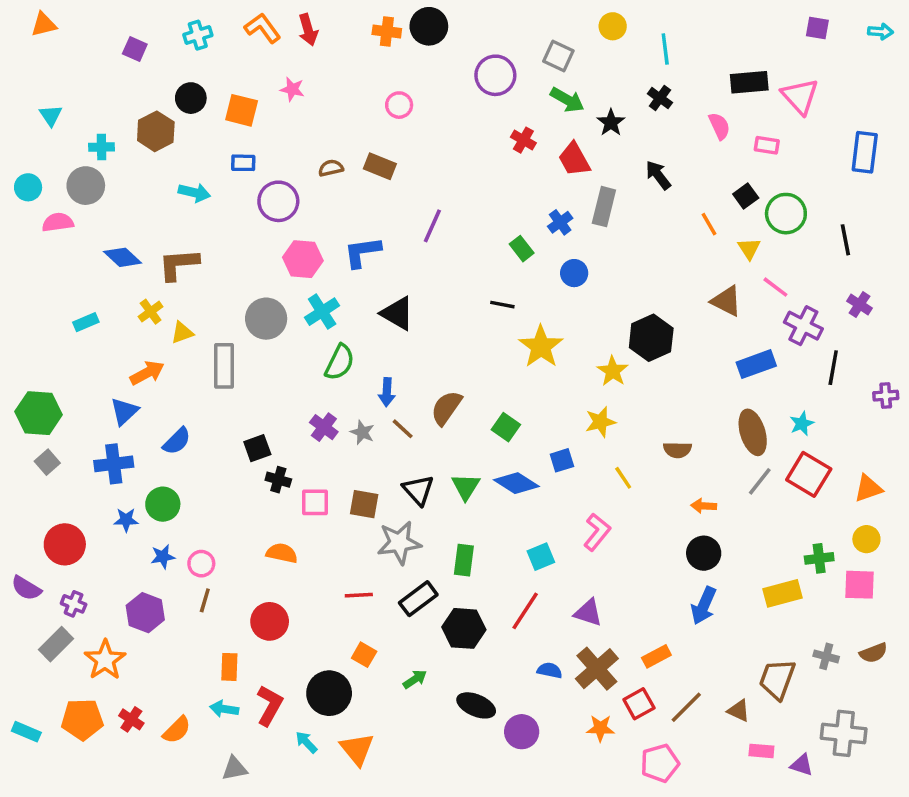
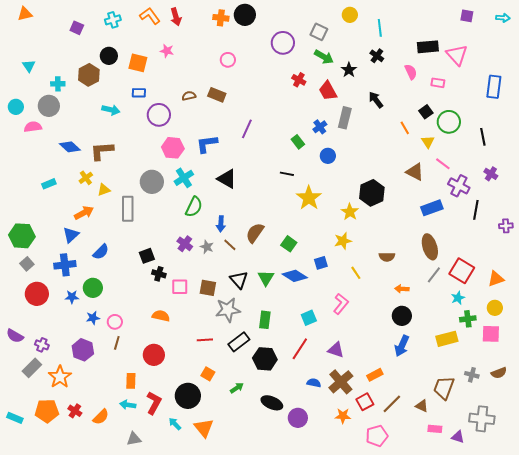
cyan star: (802, 424) -> (458, 298), moved
red circle: (65, 544) -> (37, 294), moved

